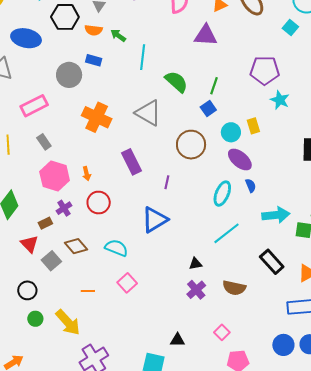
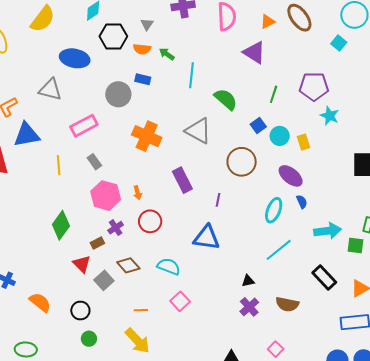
purple triangle: (206, 35) -> (254, 52), turned 30
green line: (214, 86) -> (274, 94), moved
cyan circle: (231, 132) -> (280, 136), moved
blue triangle: (155, 220) -> (206, 238), turned 40
yellow arrow: (68, 322) -> (138, 341), moved

